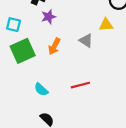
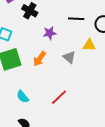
purple star: (49, 17) -> (50, 33), moved
red line: (80, 85) -> (59, 97), turned -36

